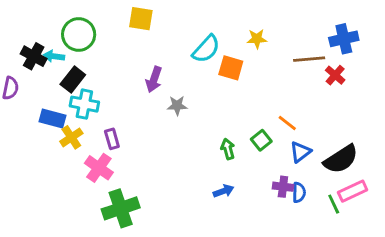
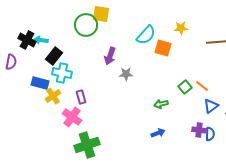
green circle: (79, 34) -> (86, 25), moved
green square: (261, 140) -> (185, 87), moved
green arrow: (228, 149) -> (161, 104), turned -88

